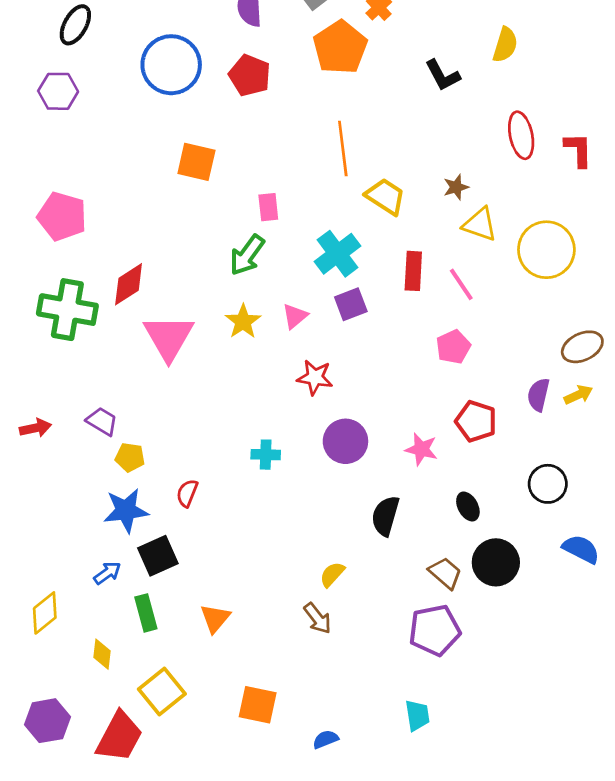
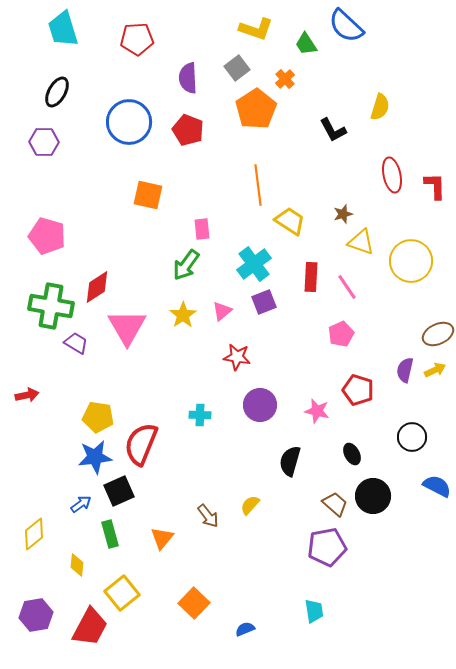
purple trapezoid: (102, 421) -> (76, 343), moved
yellow pentagon: (130, 457) -> (98, 417), size x1.4
red semicircle: (187, 493) -> (141, 444), size x2.0
brown arrow: (318, 618) -> (208, 516), moved
orange square: (258, 705) -> (194, 603), turned 32

